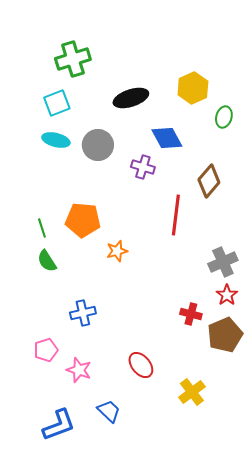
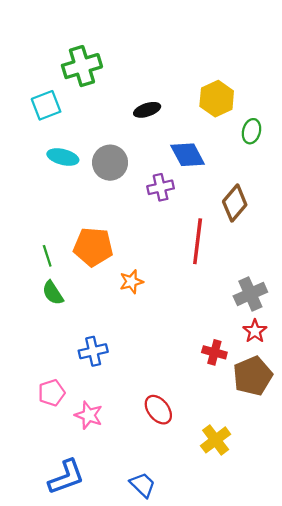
black ellipse: (131, 98) -> (147, 110), size x0.7
cyan square: (57, 103) -> (46, 105), moved
purple cross: (143, 167) -> (161, 187), turned -30
blue trapezoid: (109, 411) -> (143, 485), moved

